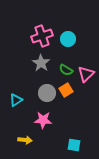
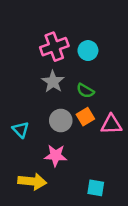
pink triangle: (86, 74) -> (111, 124), moved, turned 42
cyan triangle: (16, 100) -> (21, 130), turned -40
yellow arrow: (25, 140) -> (32, 181), size x1.5

